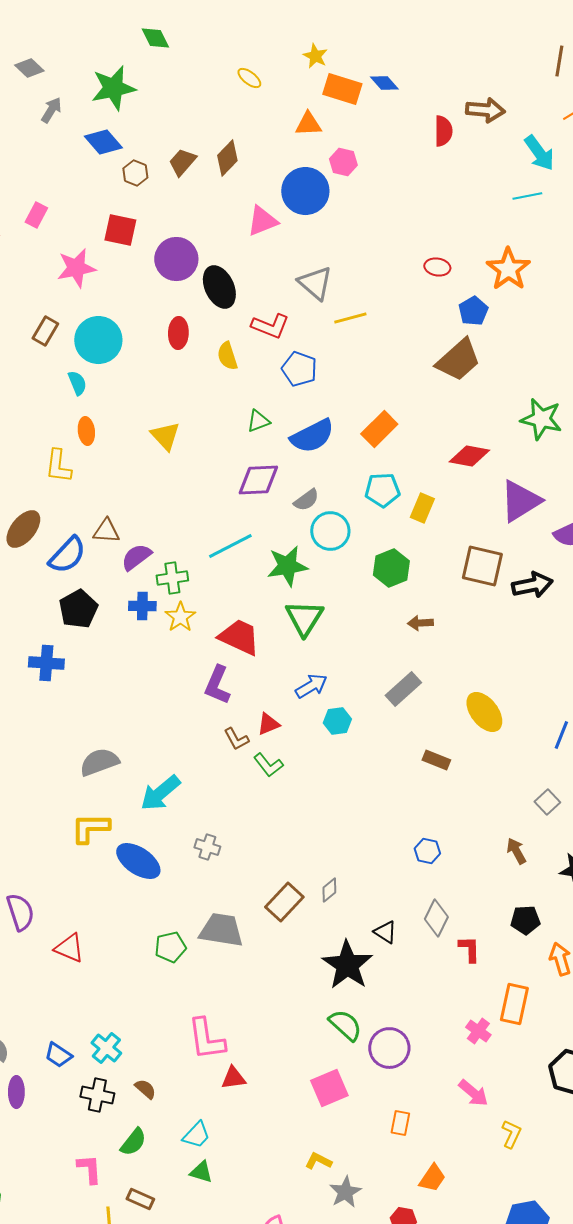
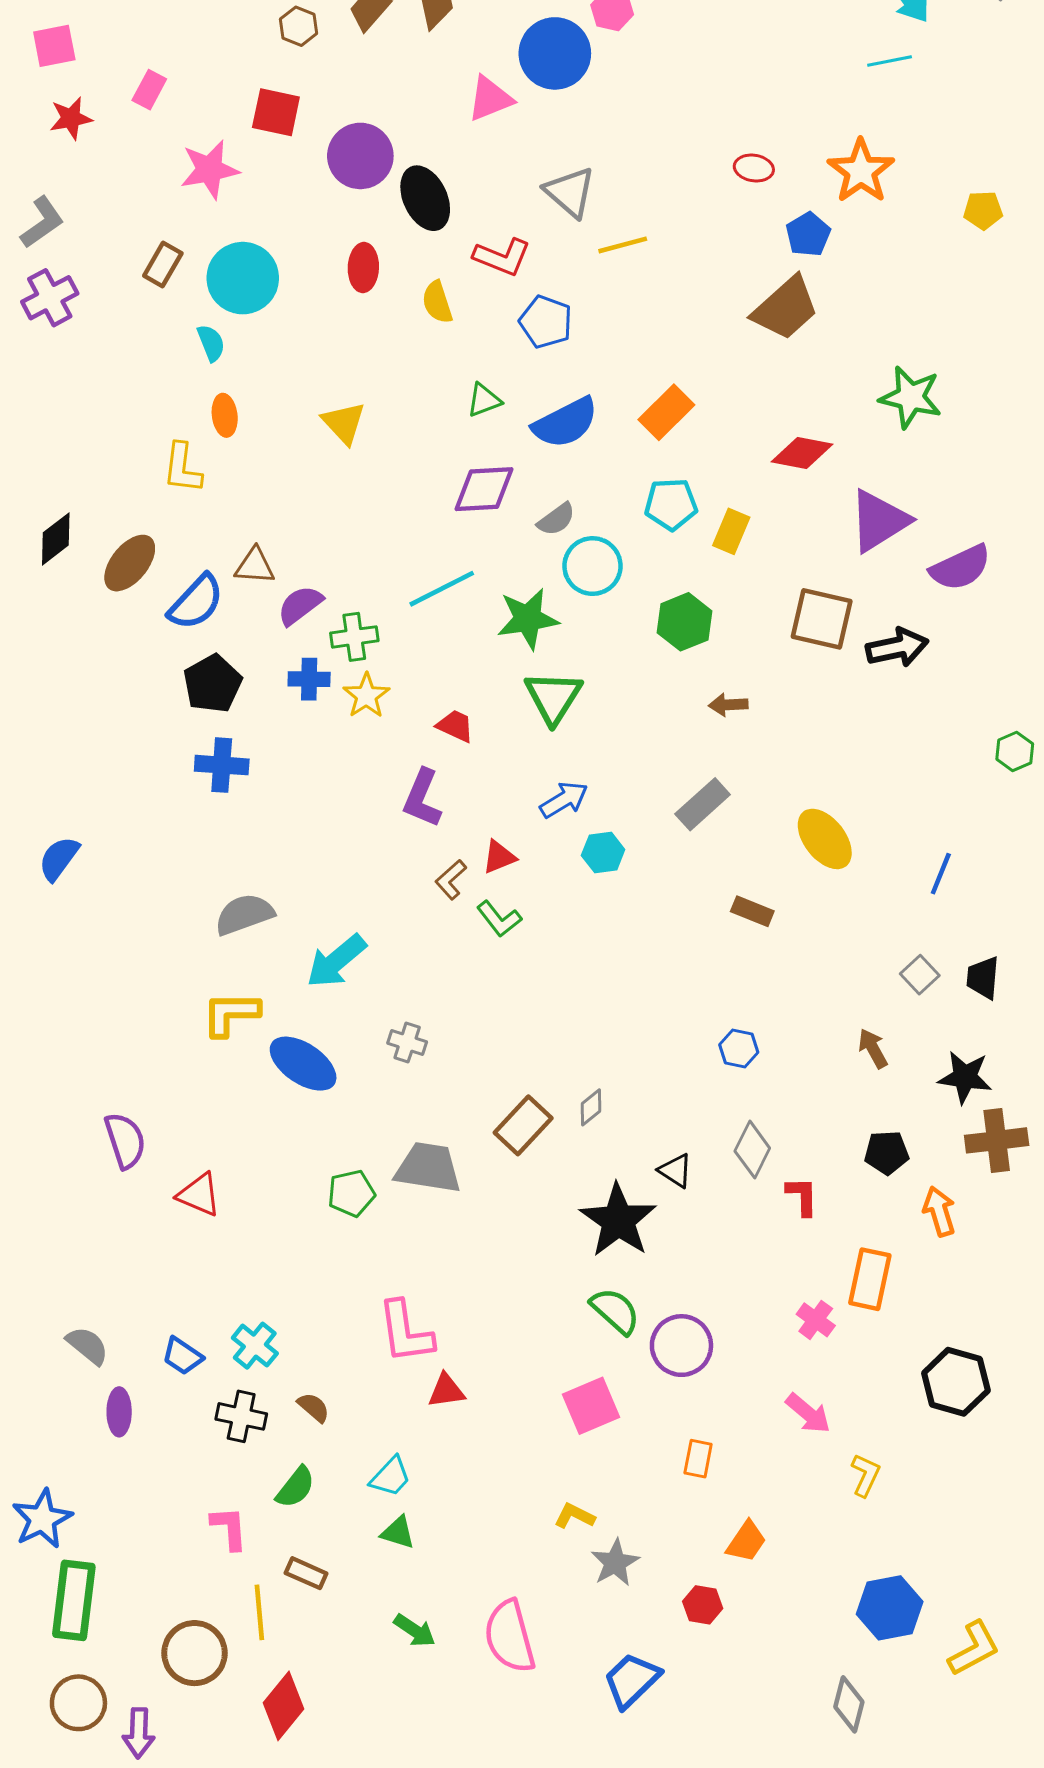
red trapezoid: (239, 637) -> (455, 726), size x0.6
blue cross: (46, 663) -> (222, 765), moved
brown L-shape: (236, 739) -> (451, 880), turned 76

